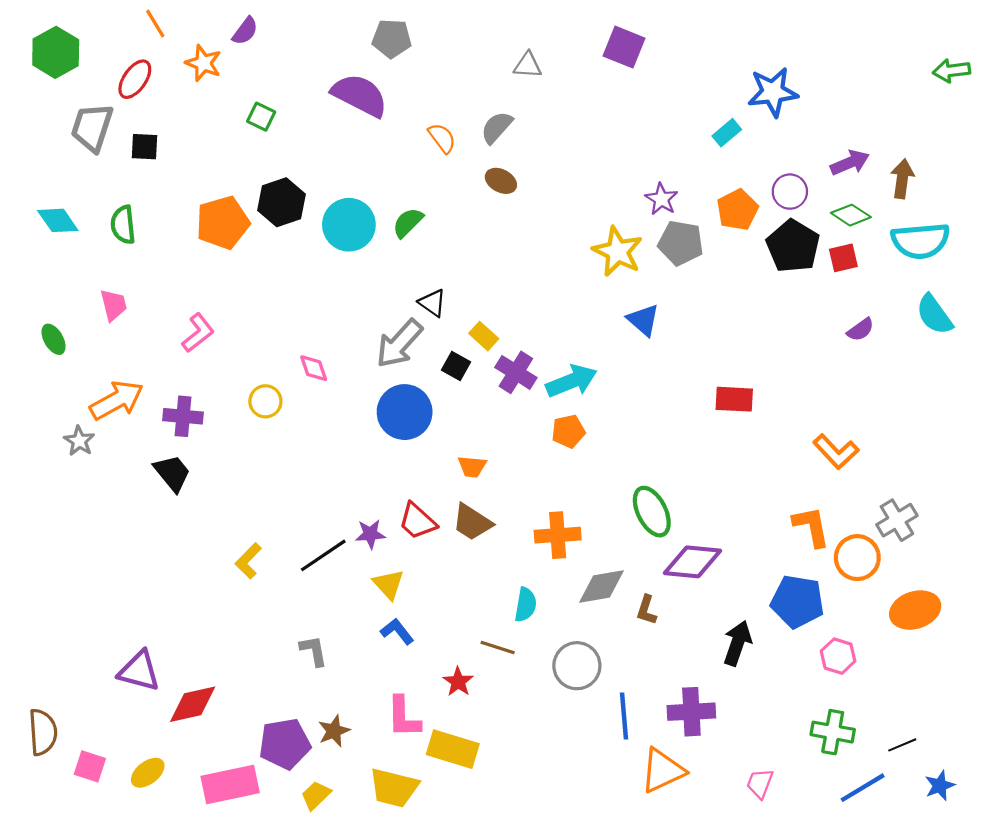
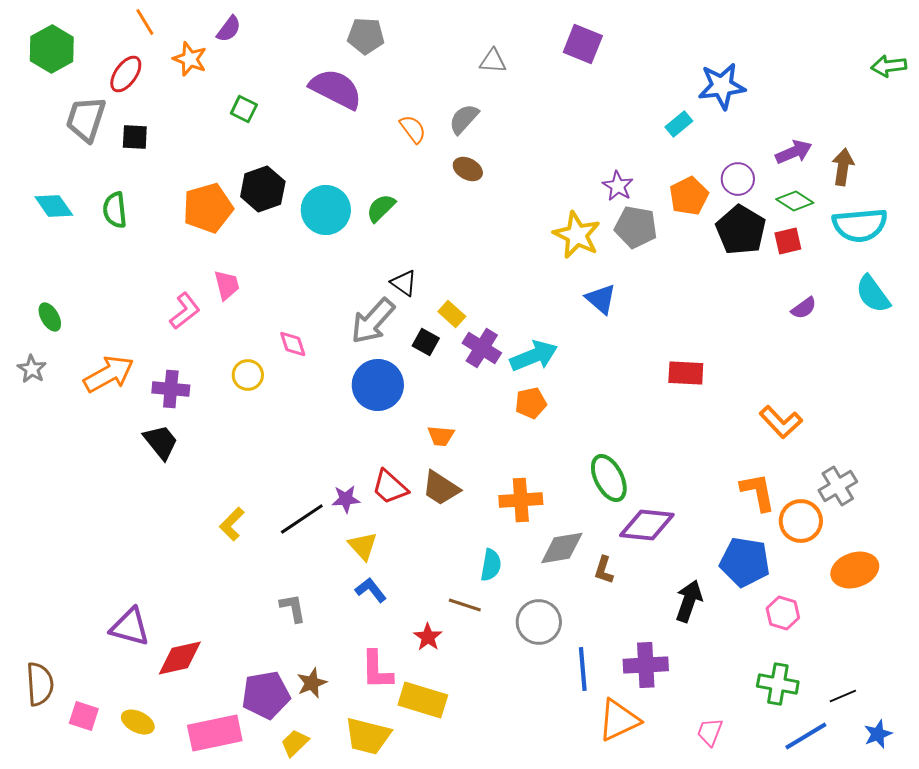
pink trapezoid: (113, 305) -> (227, 285), moved
gray star: (79, 441) -> (32, 369), moved
yellow ellipse: (148, 773) -> (138, 722), turned 64

